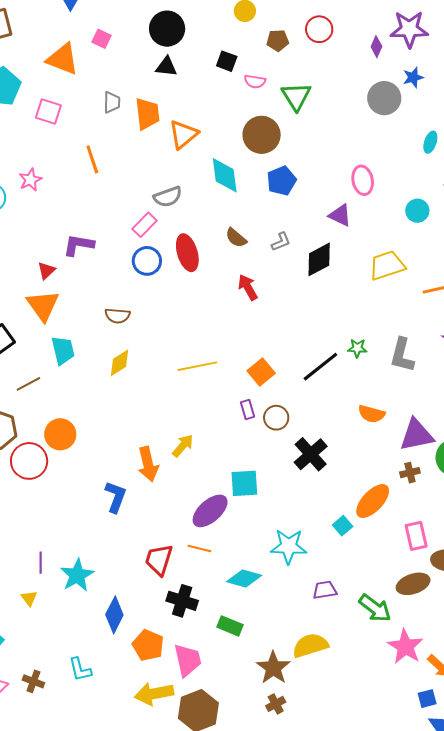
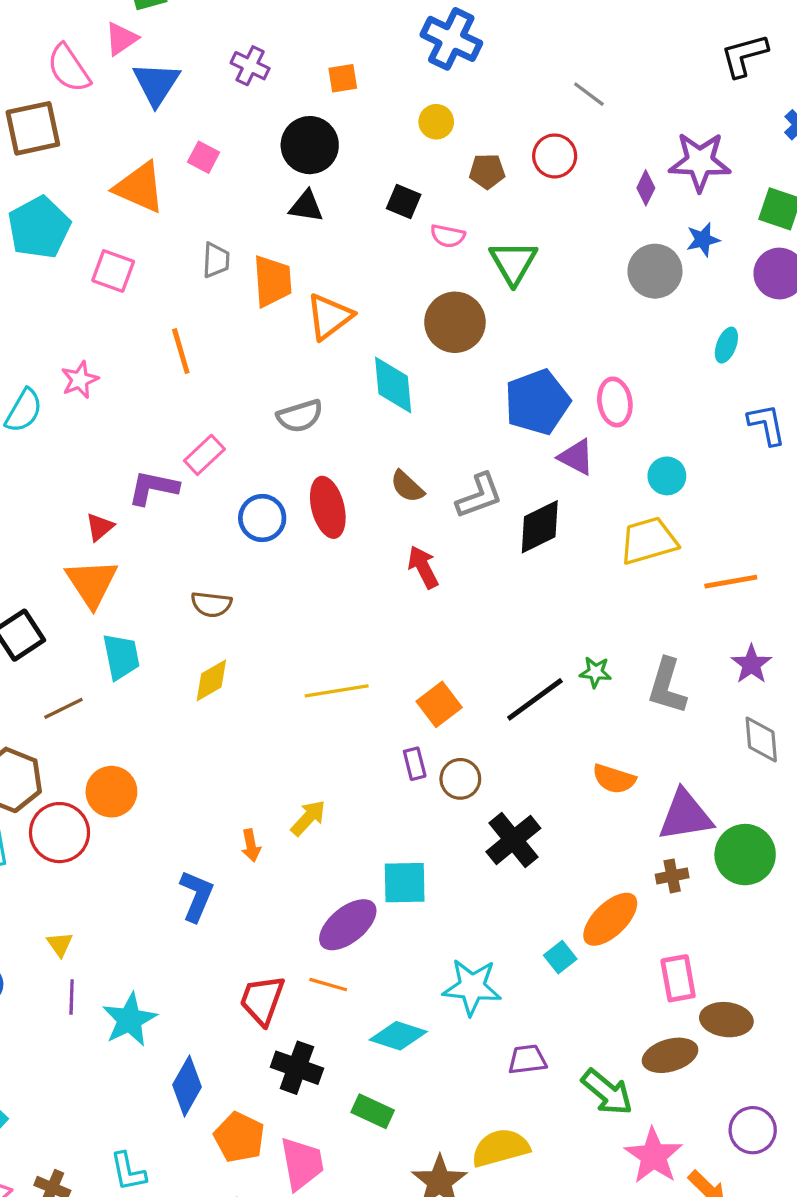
blue pentagon: (282, 181) -> (537, 402), moved, size x1.4
cyan circle: (417, 211) -> (667, 476), moved
pink rectangle: (144, 225) -> (204, 455), moved
gray L-shape: (281, 242) -> (479, 496), size x1.5
orange arrow: (148, 464) -> (251, 845), size x0.6
yellow triangle: (29, 598) -> (60, 944), moved

